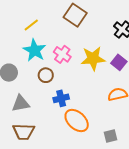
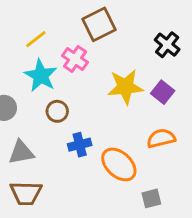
brown square: (75, 15) -> (99, 24), turned 30
pink cross: (62, 54) -> (75, 59), moved
orange ellipse: (77, 121) -> (119, 164), moved

